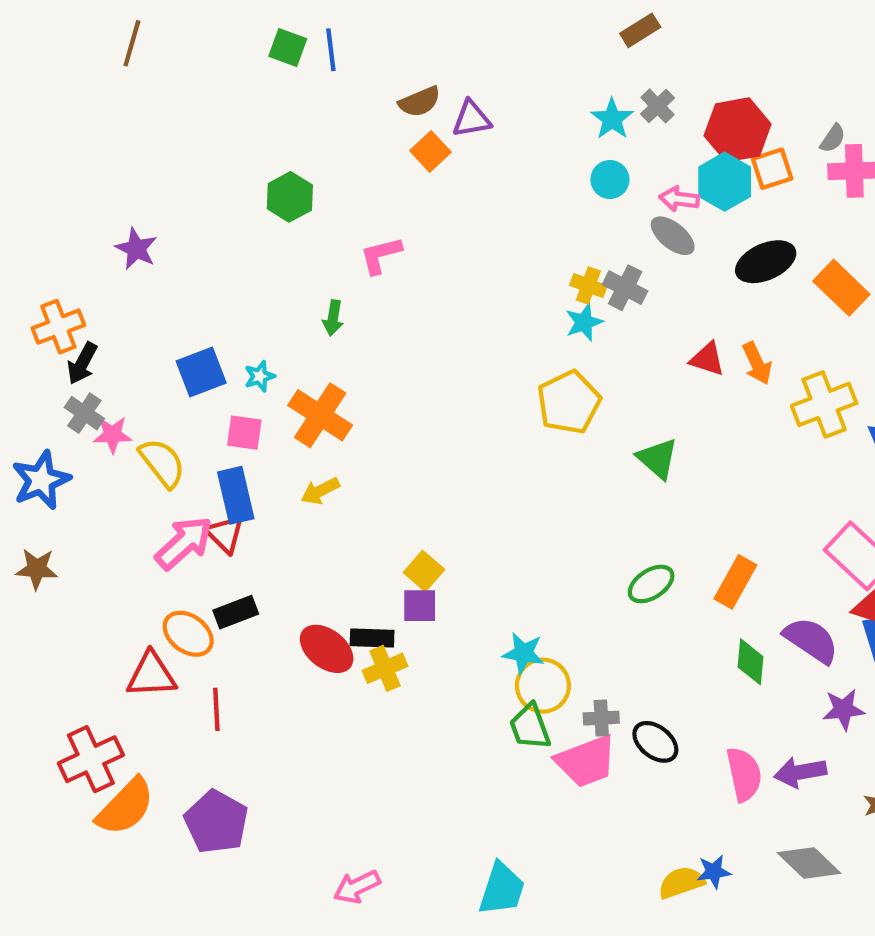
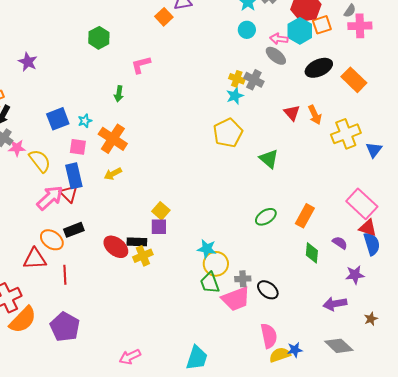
red triangle: (707, 359) -> (292, 113), turned 30
purple semicircle: (811, 640) -> (340, 243), size x0.6
pink semicircle: (744, 774) -> (269, 336), moved

